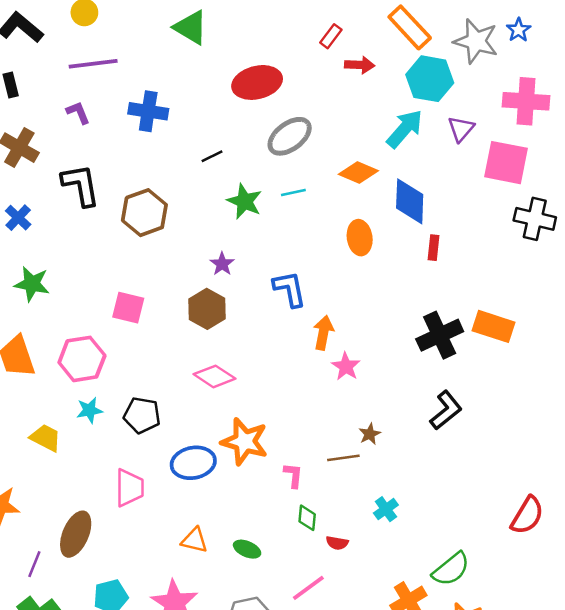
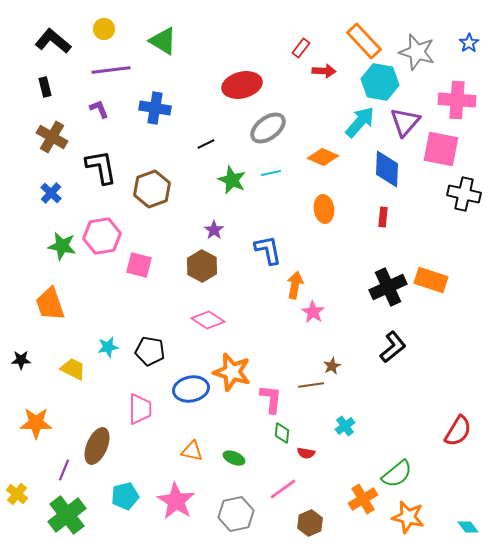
green triangle: (191, 27) -> (163, 41), moved
blue star: (519, 30) -> (469, 43), moved
purple triangle: (461, 129) -> (405, 122), size x1.4
blue diamond: (410, 201) -> (387, 169), moved
pink hexagon: (82, 359) -> (102, 236), moved
pink L-shape: (293, 475) -> (271, 399), size x1.4

